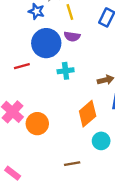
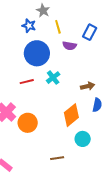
purple semicircle: (72, 36) -> (70, 46), moved
red line: (22, 66) -> (27, 82), moved
cyan cross: (66, 71) -> (53, 78), turned -32

